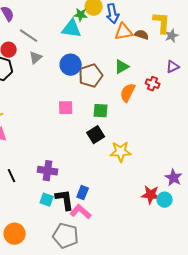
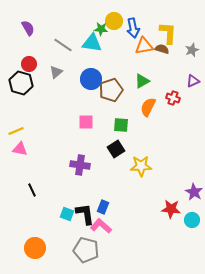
yellow L-shape: (162, 23) -> (168, 33), moved
gray line: (29, 36) -> (63, 45), moved
purple cross: (48, 171) -> (80, 165), moved
cyan circle: (165, 200) -> (192, 220), moved

